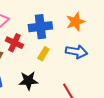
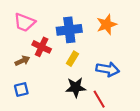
blue arrow: (76, 52) -> (108, 69), moved
black star: (28, 81) -> (76, 87), moved

